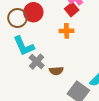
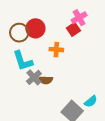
orange cross: (67, 31) -> (56, 50), moved
brown semicircle: (56, 71) -> (46, 80), moved

